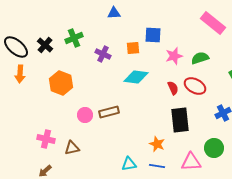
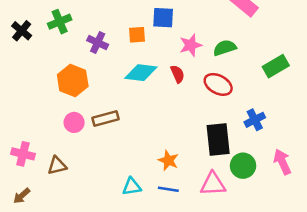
orange hexagon: (61, 83) -> (73, 81), moved
red semicircle: (173, 88) -> (178, 74), moved
black rectangle: (180, 120) -> (218, 139), moved

